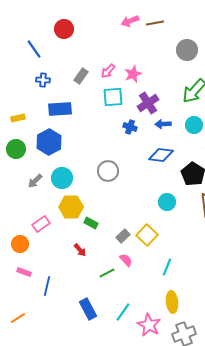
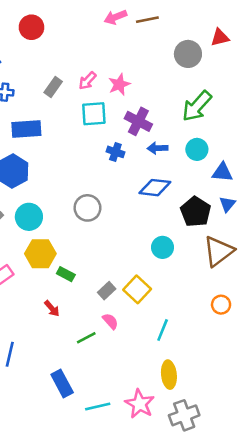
purple cross: (148, 103) -> (138, 121), turned -30
cyan line: (123, 312) -> (98, 406), moved, turned 42

